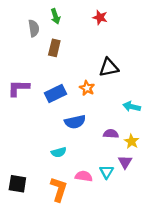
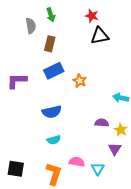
black triangle: (109, 67) -> (100, 36), moved
blue rectangle: (55, 94) -> (54, 71), moved
blue semicircle: (75, 122) -> (52, 112), moved
cyan triangle: (107, 172) -> (98, 169), moved

